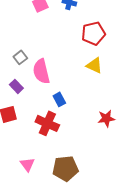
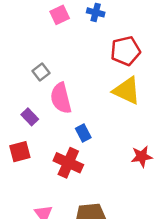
gray square: (20, 57) -> (41, 72), moved
yellow triangle: (94, 65) -> (127, 91), size x1.4

